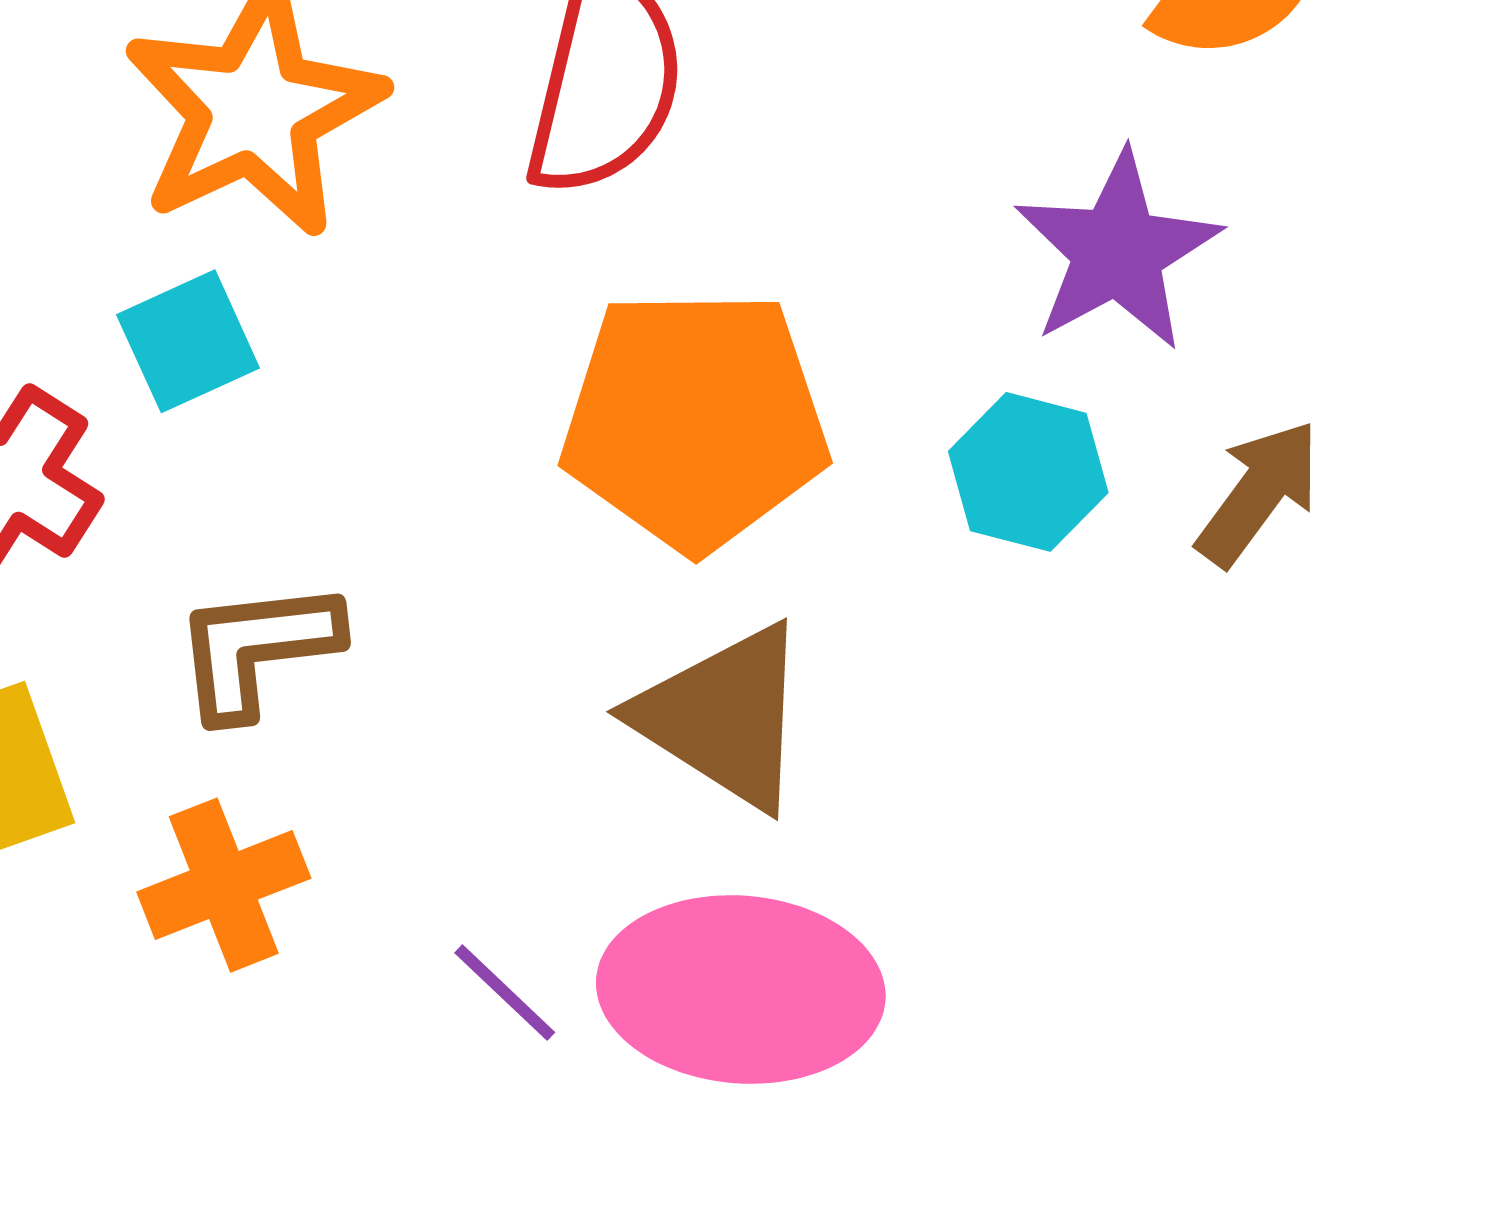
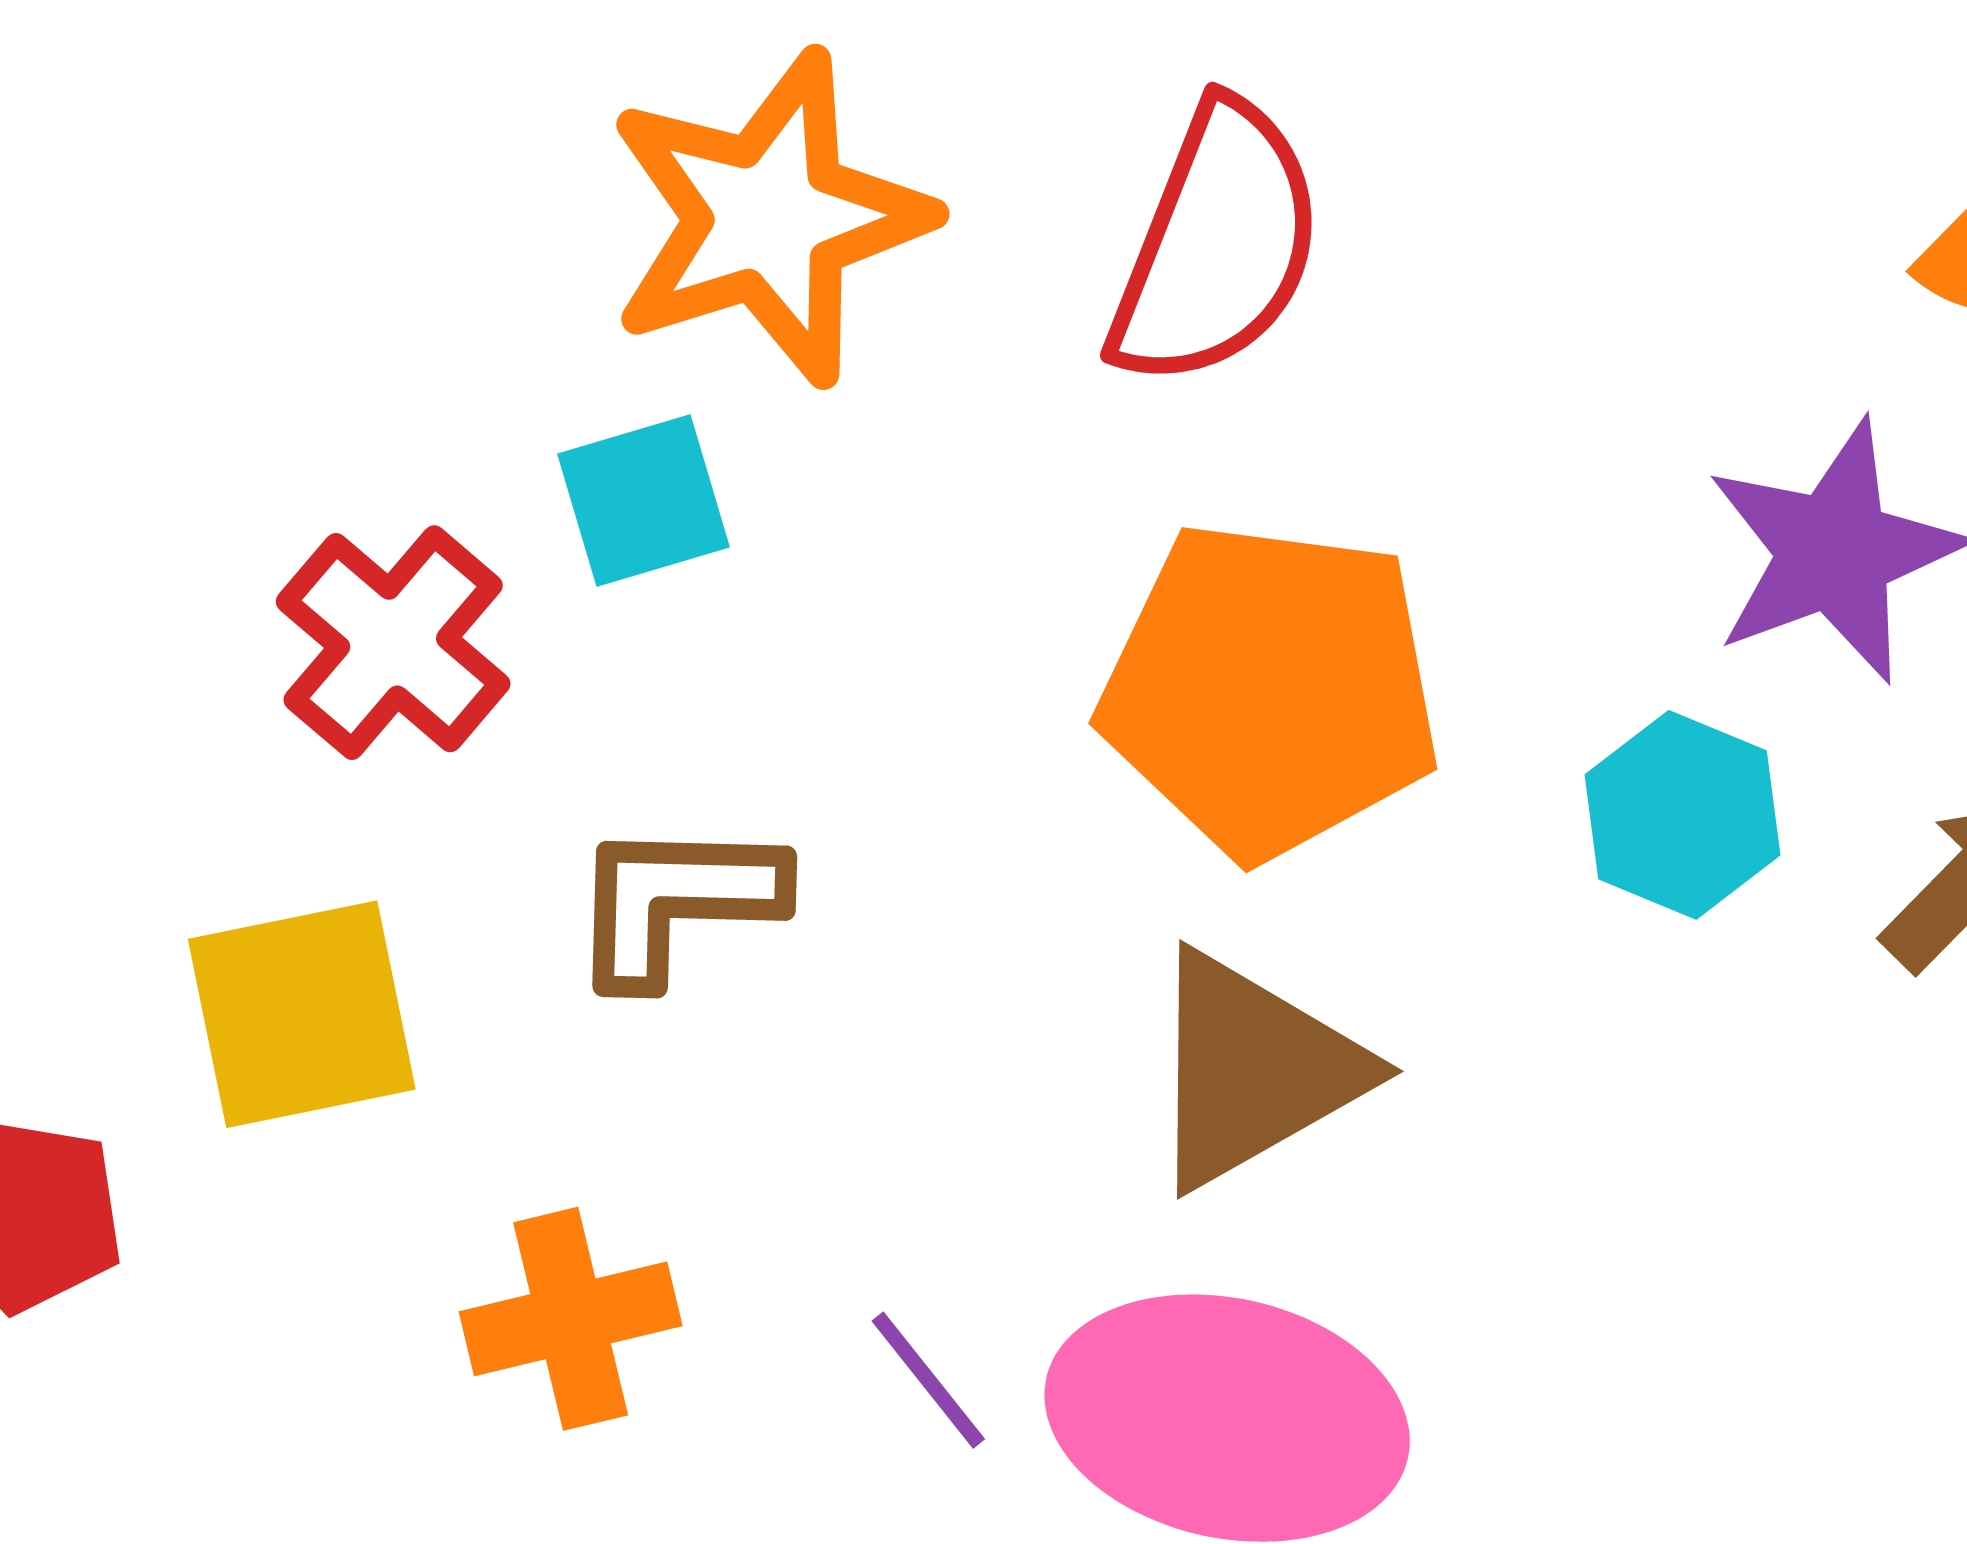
brown triangle: (723, 717) -> (1254, 1070), turned 50
orange cross: (224, 885) -> (571, 1319), moved

